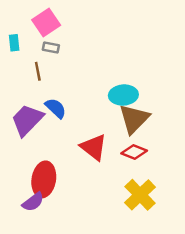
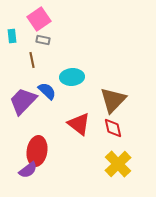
cyan ellipse: (123, 95) -> (72, 77), moved
red diamond: (134, 152) -> (113, 128), turned 55

